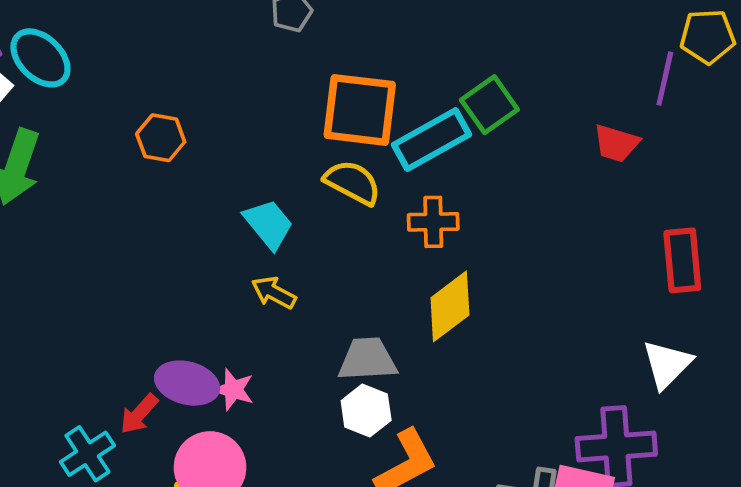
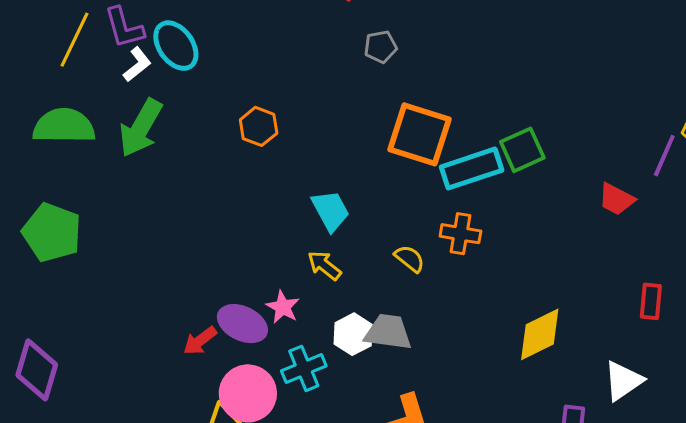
yellow semicircle: (353, 182) -> (410, 259), moved, size x0.7
red rectangle: (682, 260) -> (651, 301), size x0.7
yellow diamond: (450, 306) -> (540, 334), moved
pink star: (233, 390) -> (283, 307), moved
white hexagon: (366, 410) -> (353, 334), moved
cyan cross: (87, 454) -> (304, 368), moved

